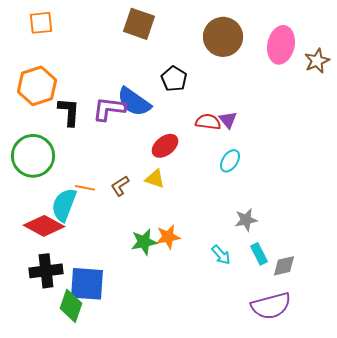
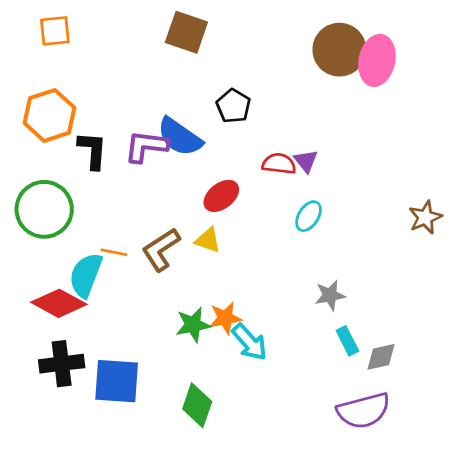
brown circle: (223, 37) -> (339, 50), moved
brown star: (317, 61) -> (425, 217), moved
brown L-shape: (120, 186) -> (161, 250), size x1.6
cyan arrow: (221, 255) -> (249, 342), moved, size x1.4
green diamond: (71, 306) -> (197, 405), moved

